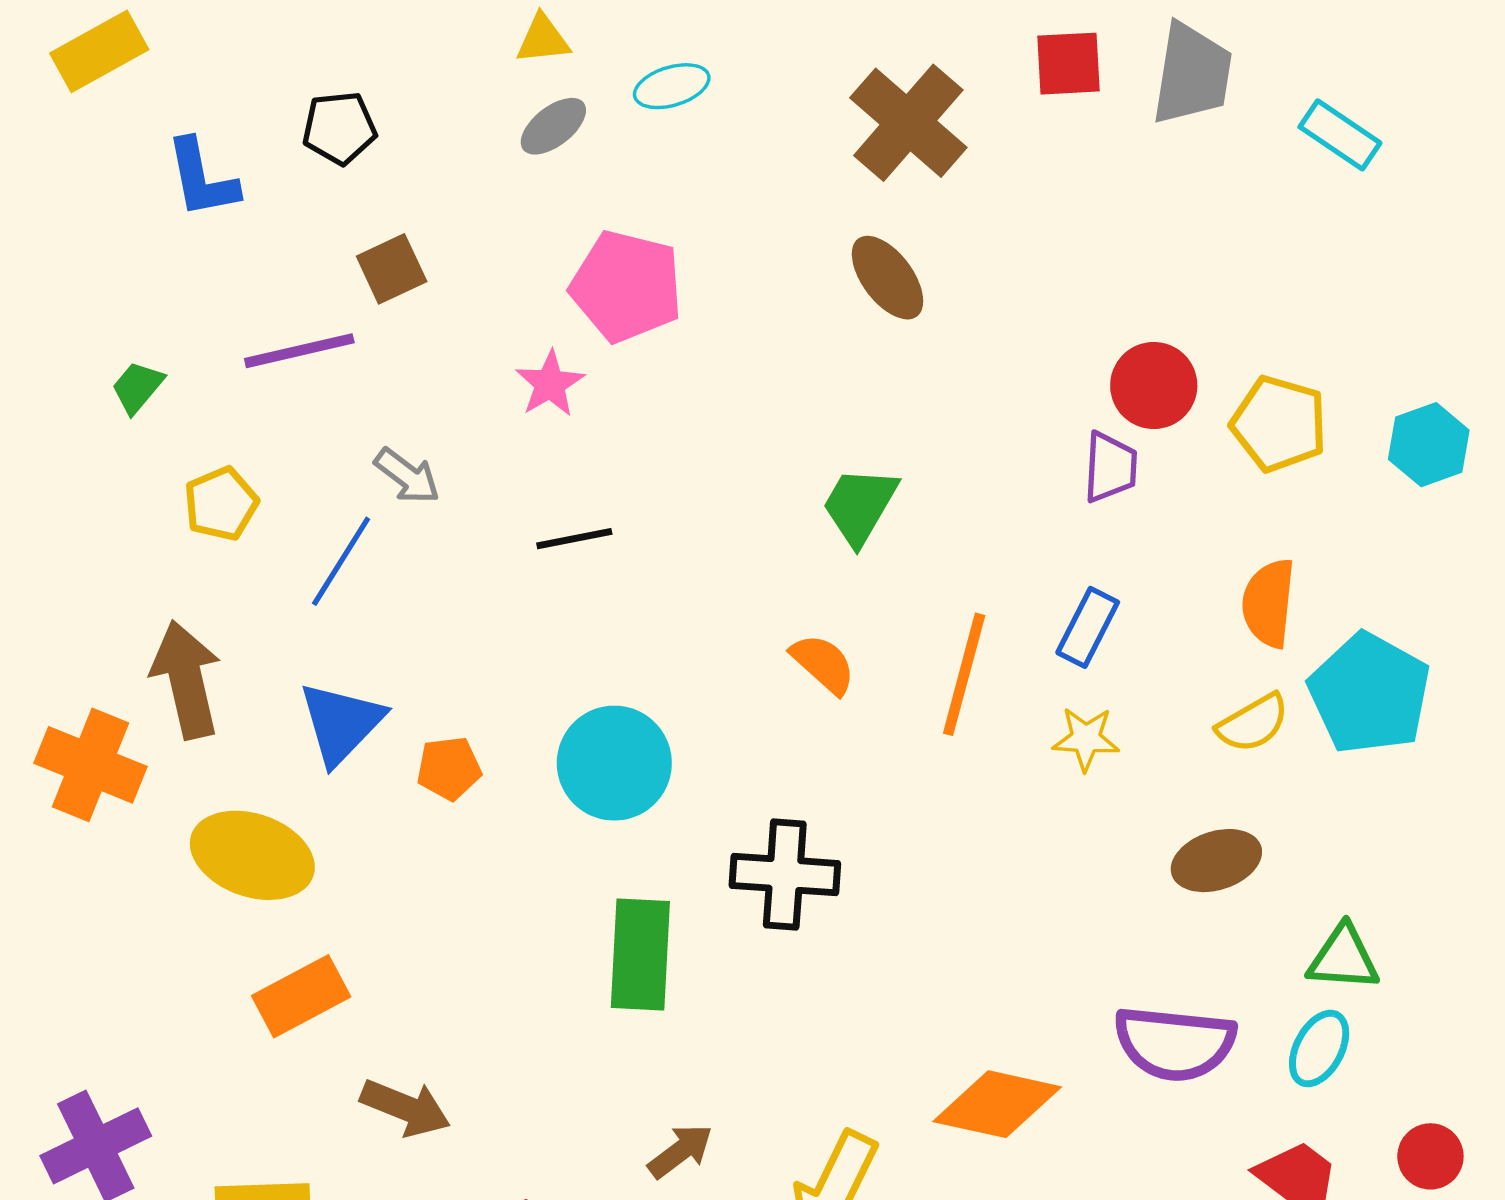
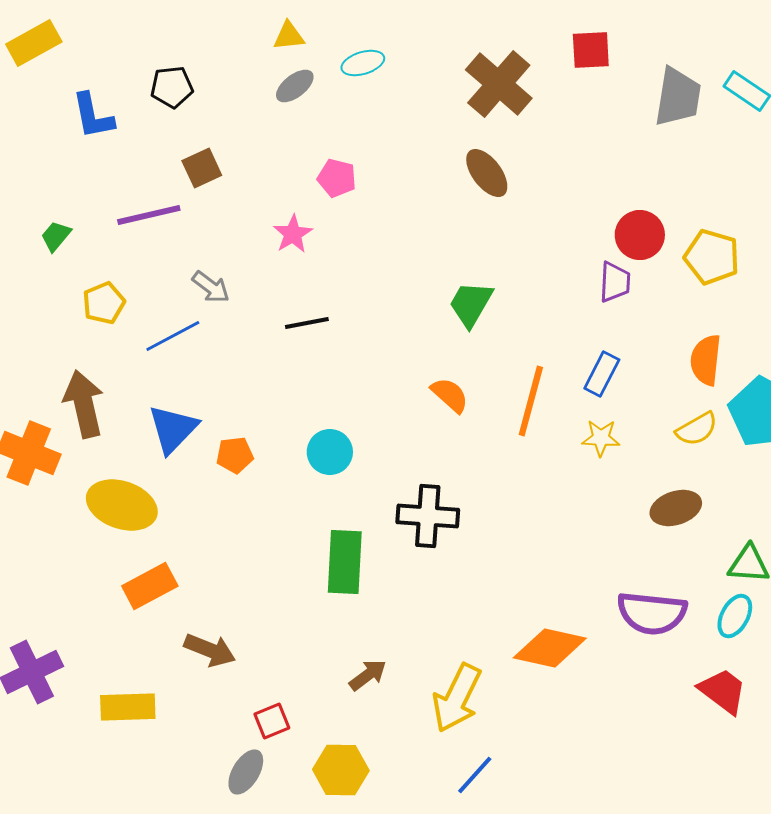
gray trapezoid: (1192, 74) -> (678, 97), moved
pink pentagon: (626, 286) -> (337, 178), size x0.6
blue line: (341, 561) -> (173, 336), turned 30
cyan circle: (614, 763) -> (330, 452), size x0.7

